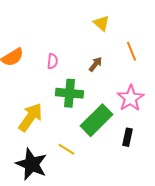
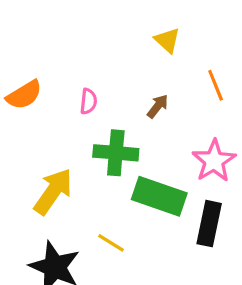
green rectangle: (96, 120) -> (159, 196), turned 64
black rectangle: (127, 137) -> (209, 224), size x1.5

